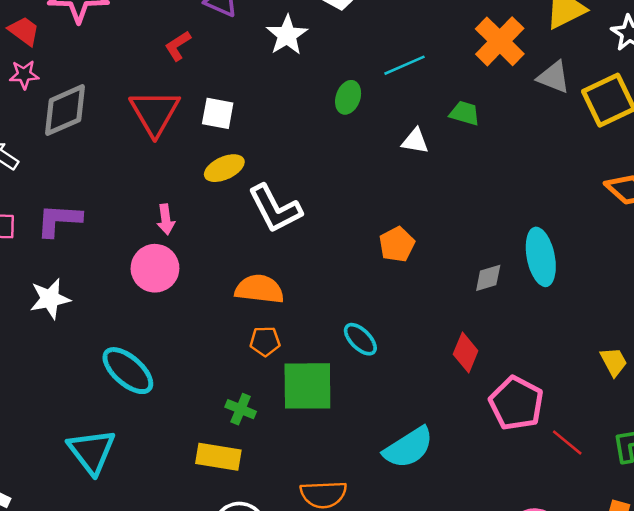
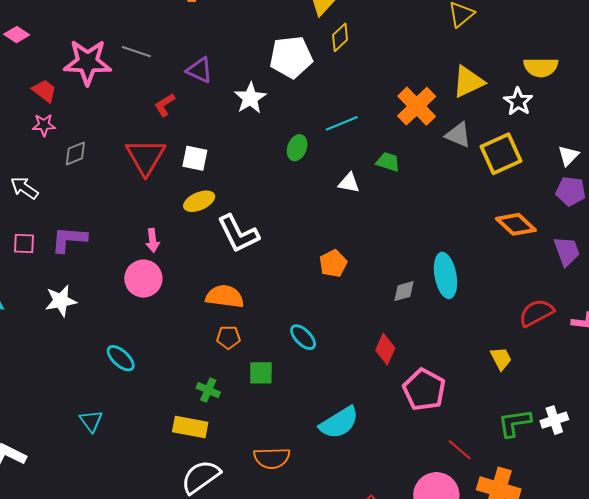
gray diamond: (65, 110) -> (75, 153), size x0.6
cyan ellipse: (128, 371) -> (121, 358), size x0.7
green square: (307, 386) -> (261, 373), size x0.6
red line: (567, 443) -> (460, 450), moved
cyan triangle: (92, 451) -> (91, 421), size x0.6

